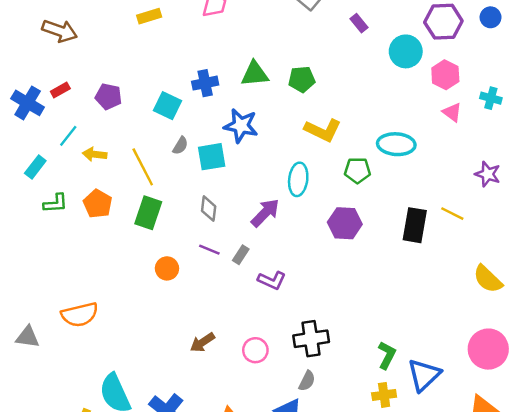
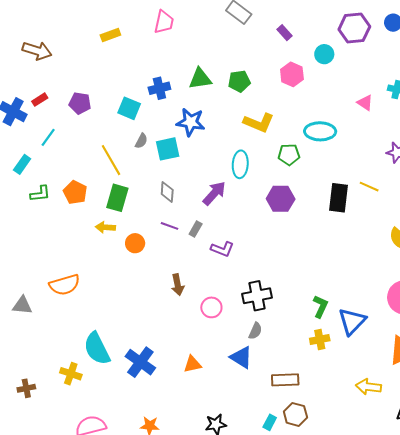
cyan circle: (406, 51) -> (324, 54), size x0.7
pink hexagon: (445, 75) -> (292, 74), moved
yellow arrow: (95, 154) -> (105, 227), moved
brown arrow: (202, 342) -> (178, 285), moved, turned -65

